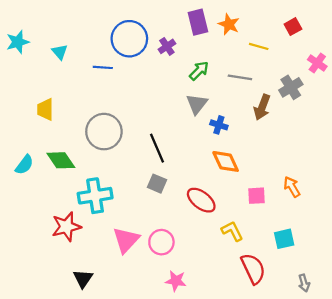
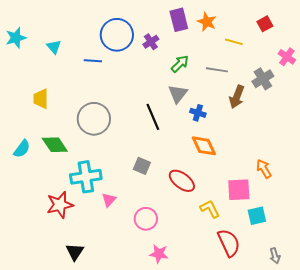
black line: (157, 148) -> (153, 117), moved
pink square: (257, 196) -> (239, 190), moved, size x1.4
pink triangle: (126, 240) -> (109, 200), moved, size x0.6

